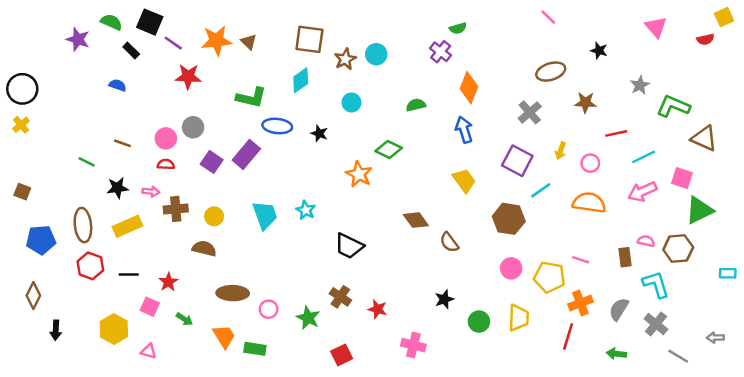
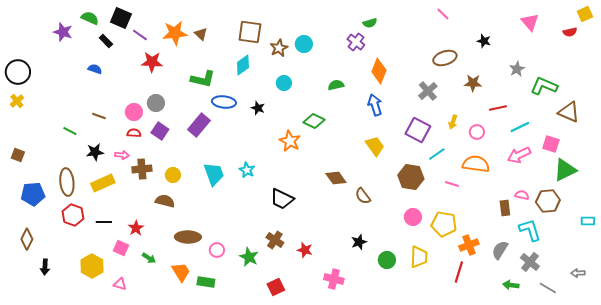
purple square: (212, 162) -> (160, 131), moved
pink line: (580, 260) -> (452, 184), moved
green arrow: (616, 354) -> (511, 285), moved

